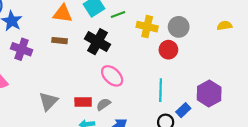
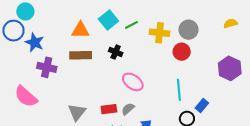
brown rectangle: (60, 41) -> (81, 55), size x1.5
black cross: (98, 42) -> (116, 52), size x0.6
purple hexagon: (209, 93) -> (230, 68), moved

